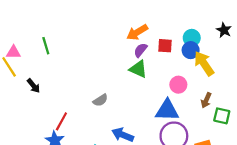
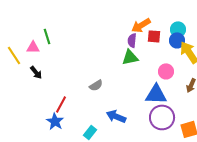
orange arrow: (137, 32) -> (141, 25), moved
purple semicircle: (140, 50) -> (132, 40), turned -32
pink triangle: (13, 52) -> (33, 47), moved
green triangle: (138, 69) -> (130, 57), turned -36

